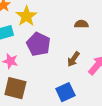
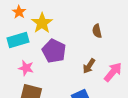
brown semicircle: (81, 24) -> (97, 31), turned -104

